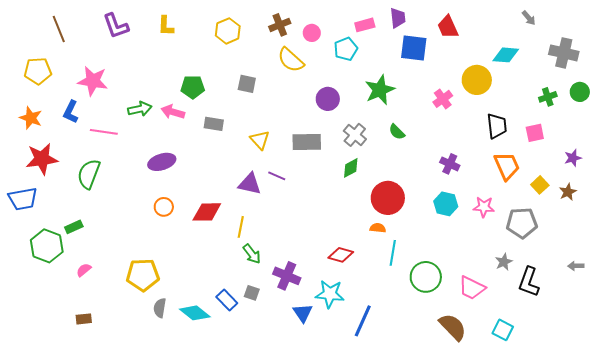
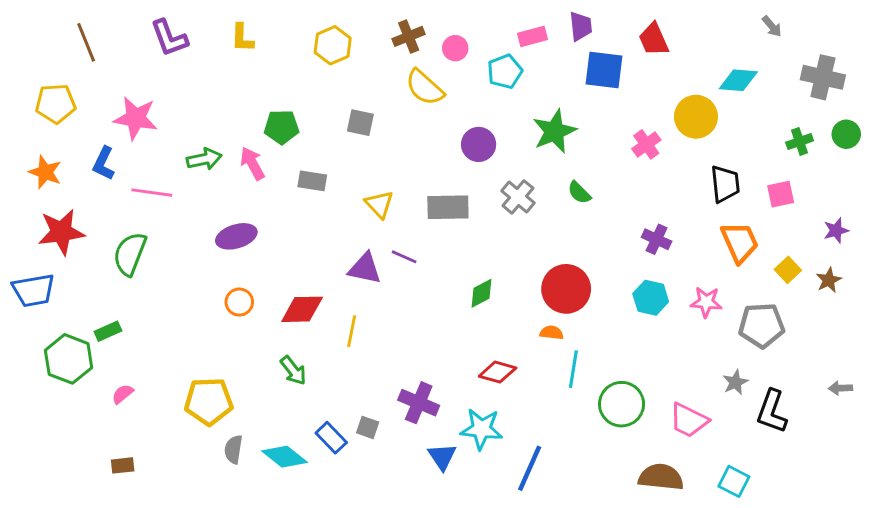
pink arrow: (173, 112) -> (252, 163), turned 45
green diamond: (351, 168) -> (481, 293), moved
green arrow: (252, 254) -> (293, 371), moved
brown semicircle: (453, 327) -> (661, 477), turned -40

